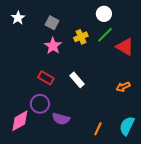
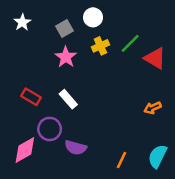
white circle: (104, 14) -> (93, 17), moved
gray square: (52, 23) -> (64, 29), turned 32
red rectangle: (46, 78) -> (31, 97), moved
white rectangle: (77, 80) -> (68, 99), moved

